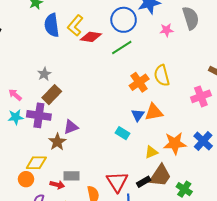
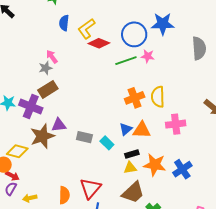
blue semicircle: (52, 25) -> (64, 23), size x0.7
pink star: (167, 30) -> (148, 56), moved
pink arrow: (15, 95) -> (52, 57), moved
pink cross: (201, 96) -> (176, 124), moved
brown star: (57, 142) -> (42, 136), size x1.4
gray rectangle: (72, 176) -> (84, 137), moved
black rectangle: (144, 182) -> (132, 154), moved
red arrow: (57, 185) -> (12, 176), moved

